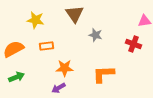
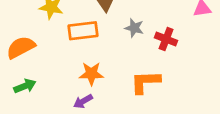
red cross: (134, 44) -> (166, 39), moved
orange rectangle: (47, 46) -> (83, 31), moved, size x1.5

